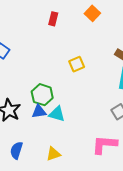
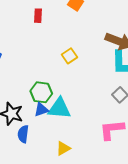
cyan triangle: (57, 114) -> (59, 108), size x1.4
blue semicircle: (16, 150) -> (23, 134), moved

